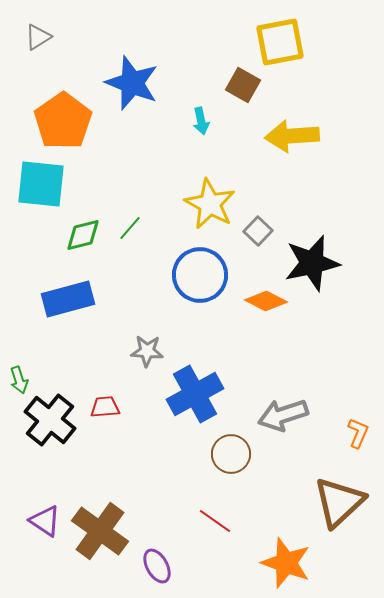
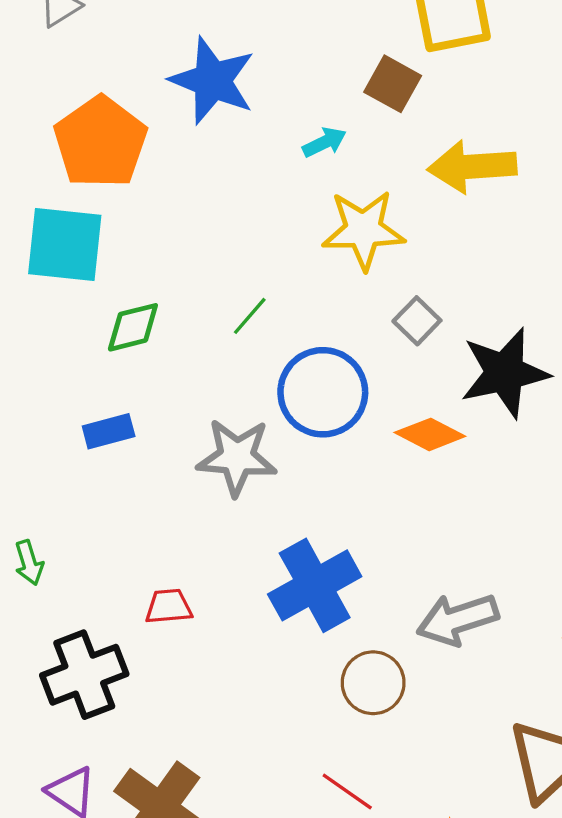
cyan arrow: (201, 121) -> (324, 142), turned -104
yellow star: (210, 204) -> (363, 230), moved, turned -30
green line: (130, 228) -> (250, 316), moved
blue rectangle: (68, 299) -> (109, 431), size x0.6
gray star: (147, 351) -> (237, 457), moved, size x1.5
black cross: (50, 420) -> (84, 675), moved, turned 30

